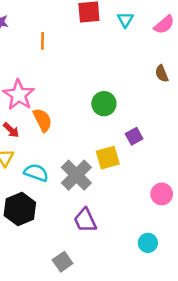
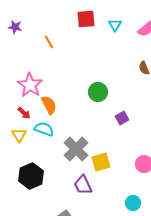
orange line: (42, 41) -> (49, 42), turned -32
yellow square: (108, 158) -> (101, 162), moved
cyan semicircle: (36, 173) -> (44, 129), moved

